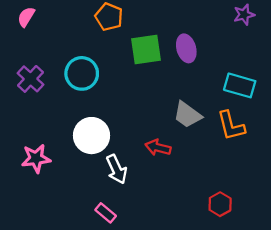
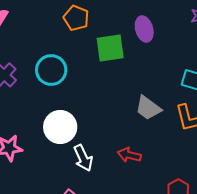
purple ellipse: (186, 48) -> (144, 29), moved
red arrow: (158, 148) -> (129, 155), moved

